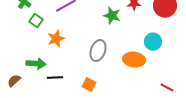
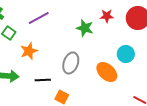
orange ellipse: (134, 60) -> (107, 72), turned 35
black line: (55, 78) -> (43, 80), moved

